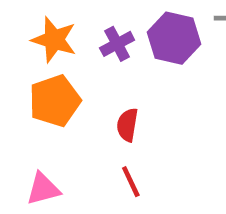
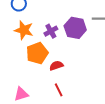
orange pentagon: (55, 101) -> (37, 53), moved
red semicircle: (127, 125) -> (56, 66), turned 64

